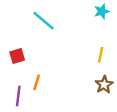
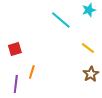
cyan line: (43, 21) -> (61, 20), moved
yellow line: (101, 55) -> (88, 48), turned -64

